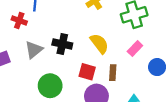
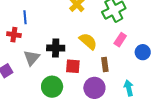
red square: (87, 72) -> (73, 66), moved

